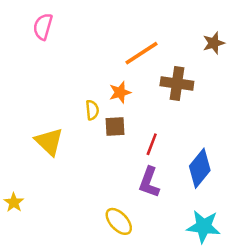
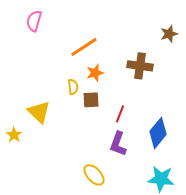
orange line: (142, 53) -> (84, 47), moved
yellow star: (14, 202) -> (14, 135), moved

